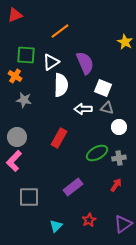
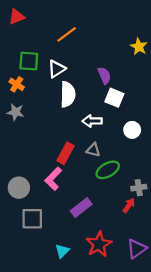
purple semicircle: (85, 63) -> (104, 75), moved, size x0.7
gray star: (24, 100) -> (16, 112), moved
gray triangle: (107, 108) -> (93, 150), moved
white circle: (119, 127) -> (132, 130), moved
gray circle: (17, 137) -> (19, 188), moved
gray cross: (119, 158) -> (139, 188), moved
pink L-shape: (14, 161) -> (53, 179), moved
red star: (89, 220) -> (99, 244), size x1.6

